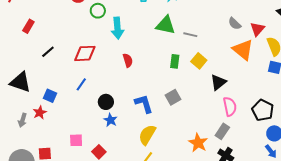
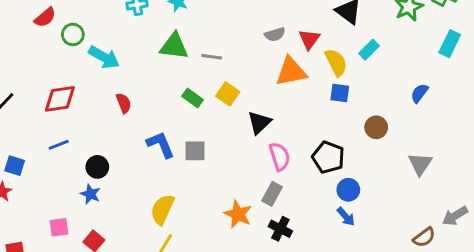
gray semicircle: (235, 24) -> (275, 34), turned -56
cyan arrow: (117, 28) -> (104, 57), turned -50
orange triangle: (243, 50) -> (291, 72), turned -45
green rectangle: (175, 61) -> (193, 98), turned -56
blue line: (81, 84) -> (59, 145), turned 40
gray square: (173, 97) -> (195, 151), turned 35
blue L-shape: (144, 104) -> (161, 145), moved
blue star: (111, 120) -> (90, 194), moved

